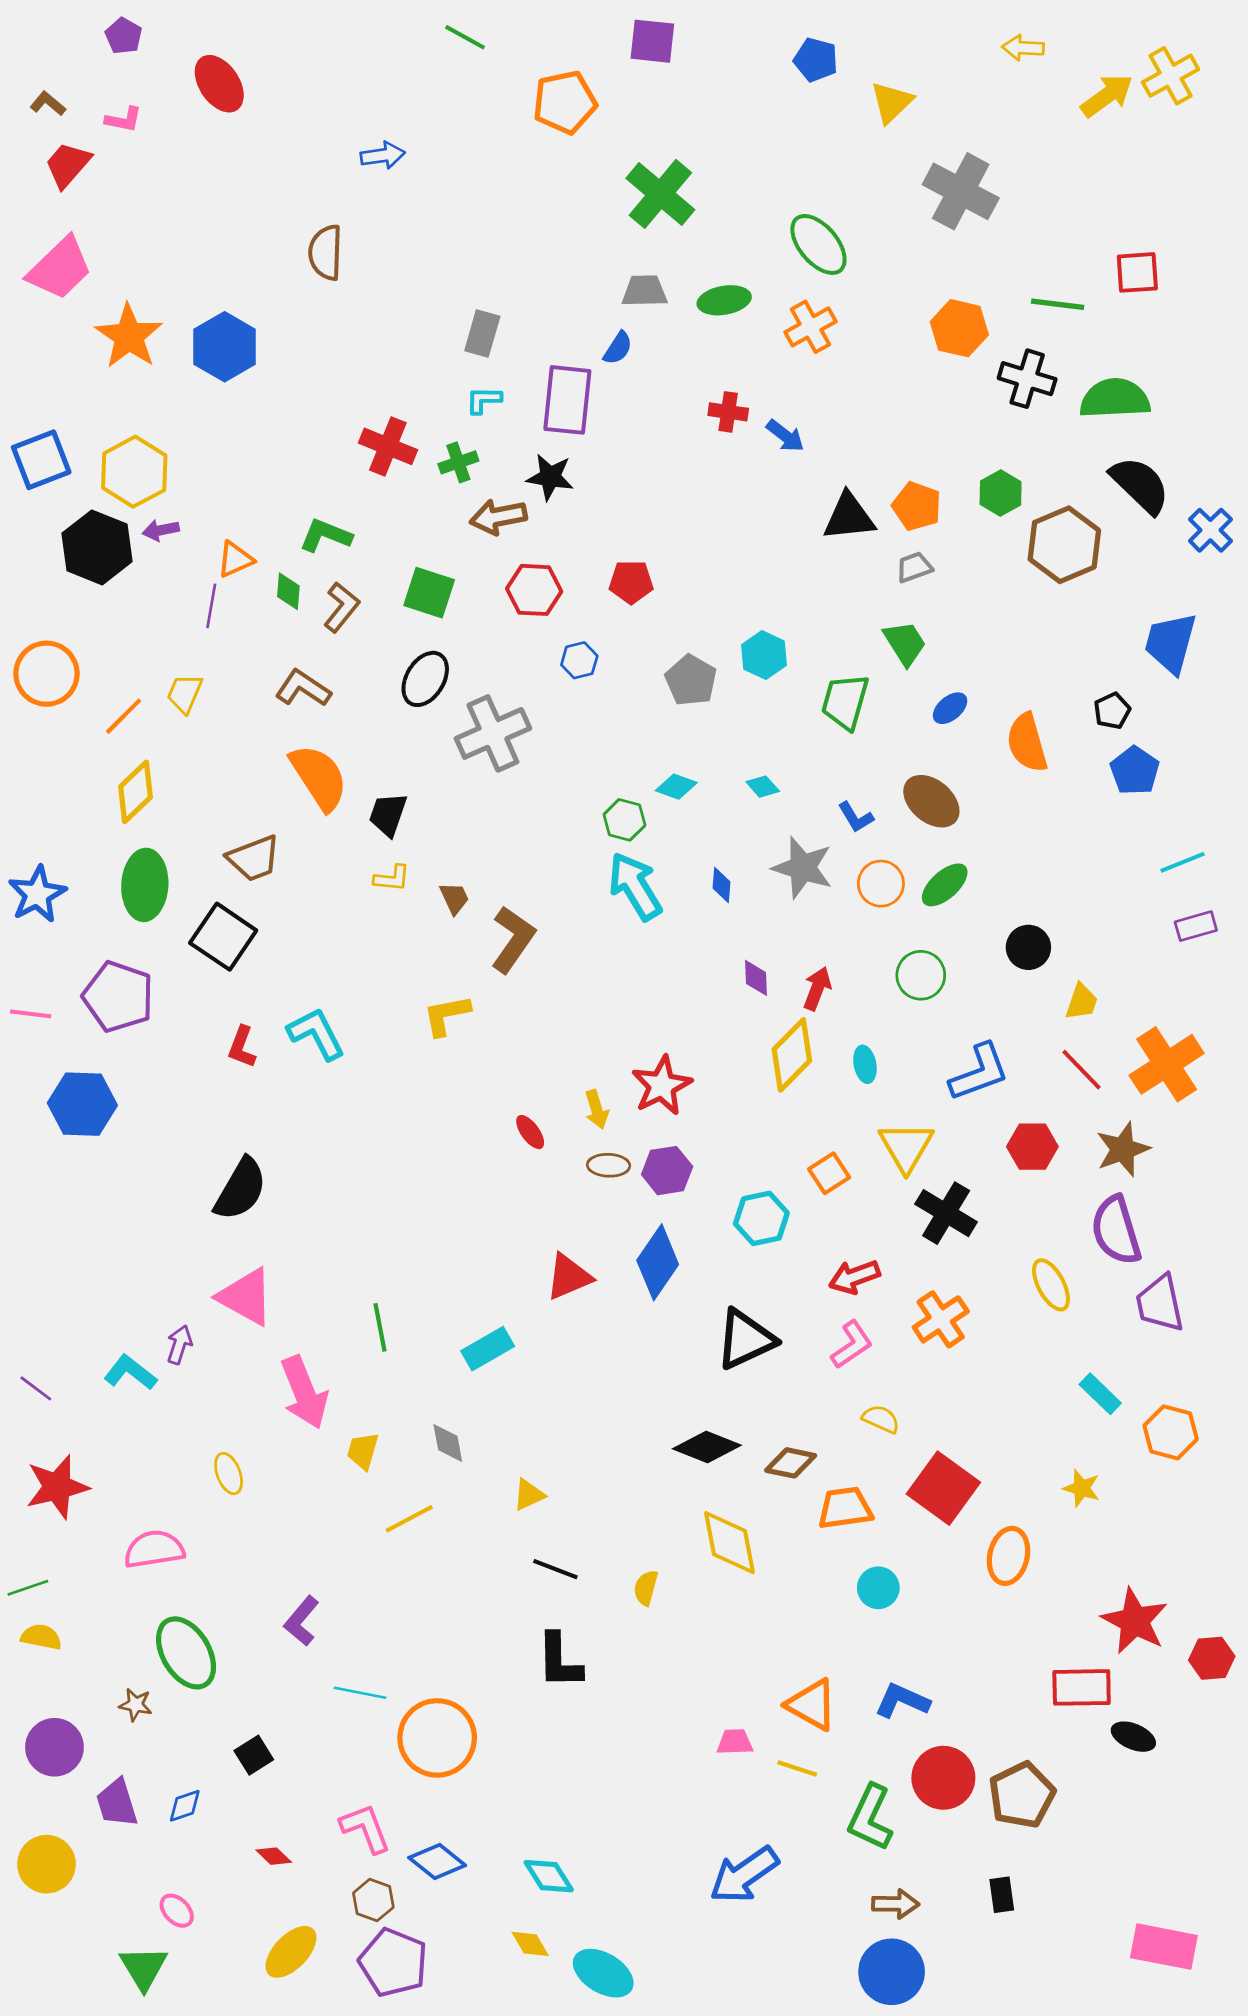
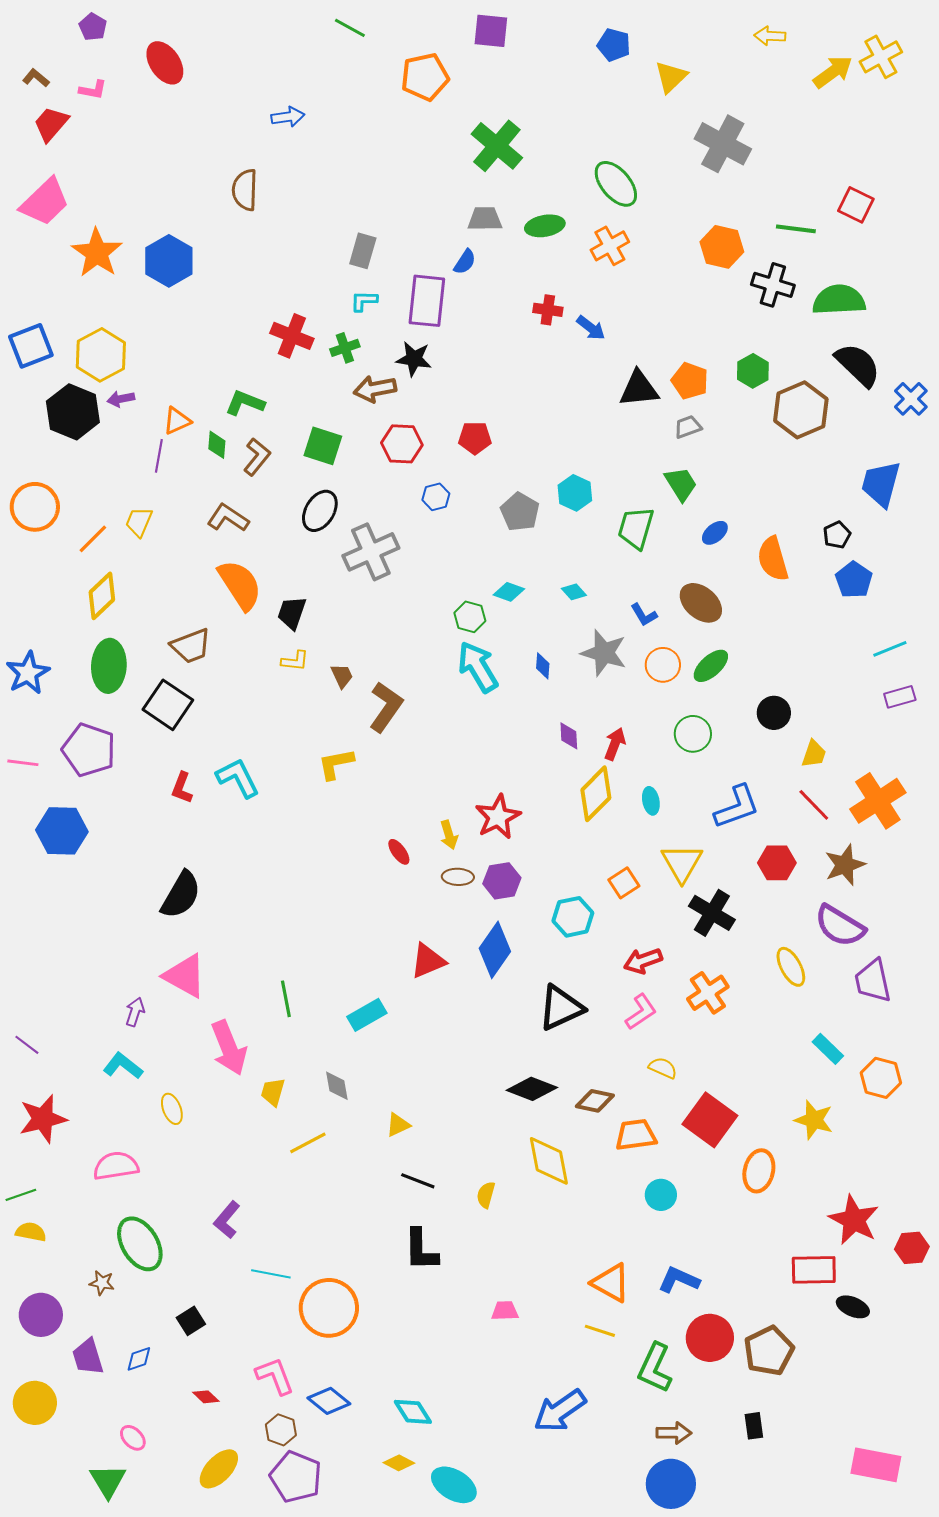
red square: (1137, 272) -> (856, 205), turned 30
purple semicircle: (1116, 1230) -> (840, 926), turned -42
cyan L-shape: (130, 1373) -> (123, 1066), moved
yellow star: (1082, 1488) -> (814, 1120), size x1.4
pink trapezoid: (735, 1742) -> (505, 1311), moved
yellow diamond: (530, 1944) -> (399, 1463), turned -32

